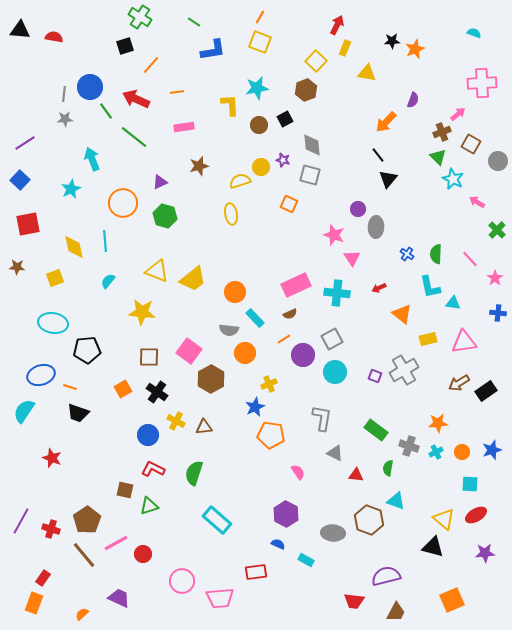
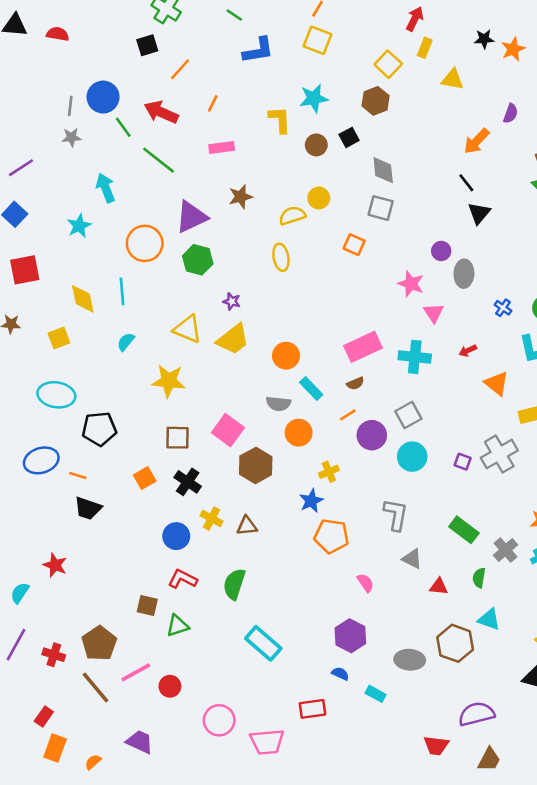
orange line: (177, 92) -> (213, 103), turned -56
purple star: (283, 160) -> (232, 301), moved
purple triangle: (160, 182) -> (191, 217), size x1.8
cyan semicircle: (24, 411) -> (20, 593), moved, size x0.7
gray cross: (409, 446) -> (506, 550), turned 30
orange rectangle: (34, 603) -> (55, 748), moved

